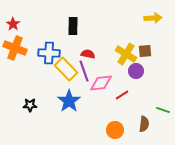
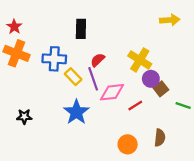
brown square: (145, 51) -> (161, 89), moved, turned -32
red semicircle: (88, 54) -> (98, 60), turned -56
yellow rectangle: (66, 69) -> (73, 77), size x0.7
black star: (30, 105) -> (24, 117), moved
green line: (163, 110) -> (183, 105), moved

